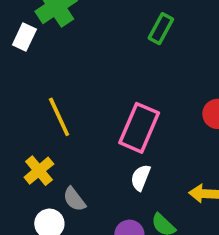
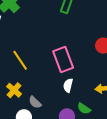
pink rectangle: (139, 128) -> (63, 59), turned -35

